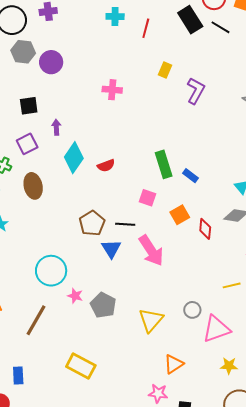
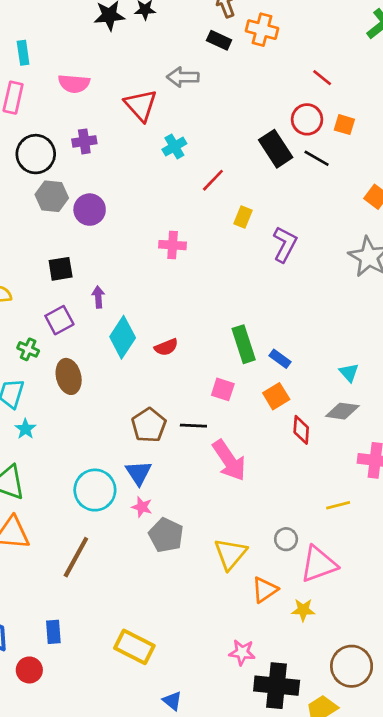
cyan cross: (115, 17) -> (174, 147), turned -30
red line: (146, 28) -> (213, 180), moved, turned 30
orange square: (180, 215) -> (276, 396), moved
blue triangle: (111, 249) -> (139, 473), moved
pink star: (75, 296) -> (142, 507), moved
orange triangle: (174, 364) -> (265, 590), moved
yellow rectangle: (81, 366) -> (134, 647), moved
yellow star: (229, 366) -> (303, 610), moved

